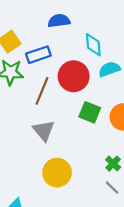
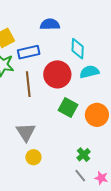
brown line: (42, 91) -> (28, 84), turned -35
gray triangle: (44, 131) -> (26, 132), moved
yellow circle: (57, 173) -> (33, 157), size x0.6

